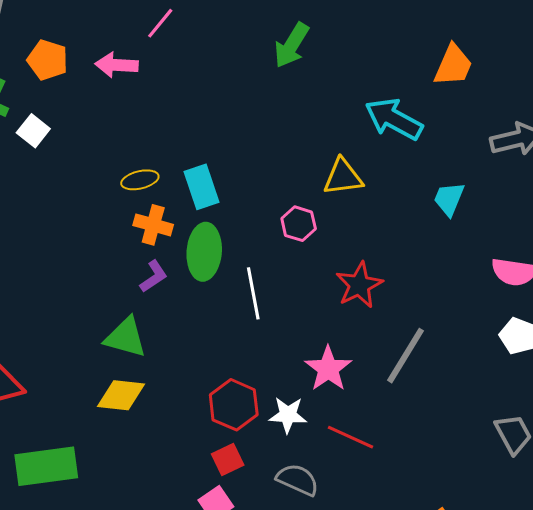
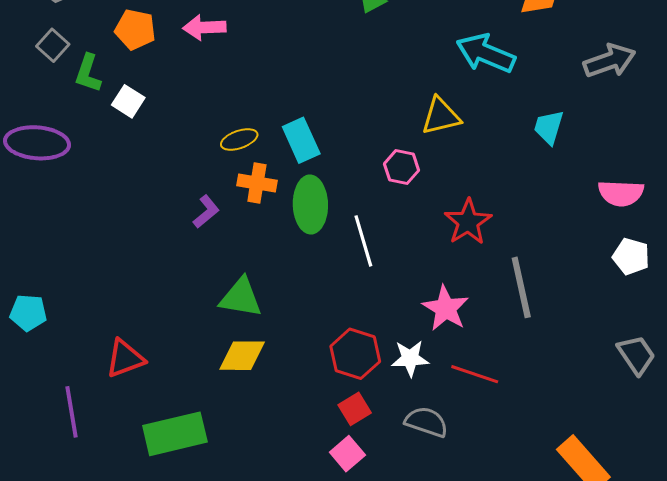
purple L-shape: (154, 276) -> (206, 212), moved
gray line: (405, 356) -> (521, 287), turned -38

